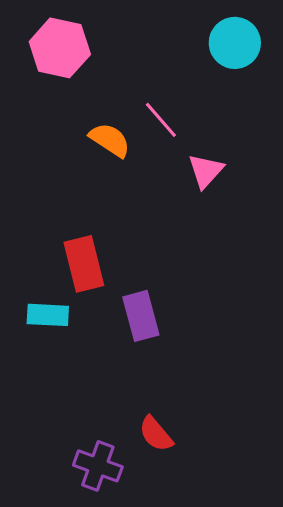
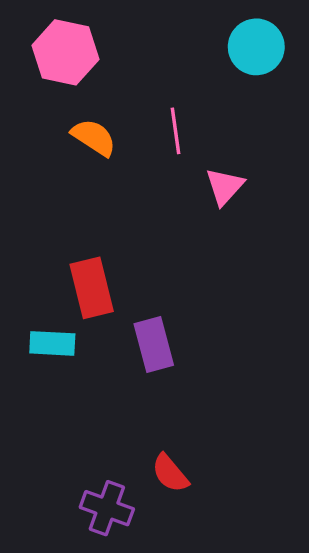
pink line: (161, 120) -> (176, 131), turned 33
orange semicircle: (110, 140) -> (94, 137), moved

